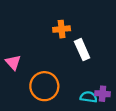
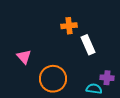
purple cross: (103, 94) -> (107, 78), moved

